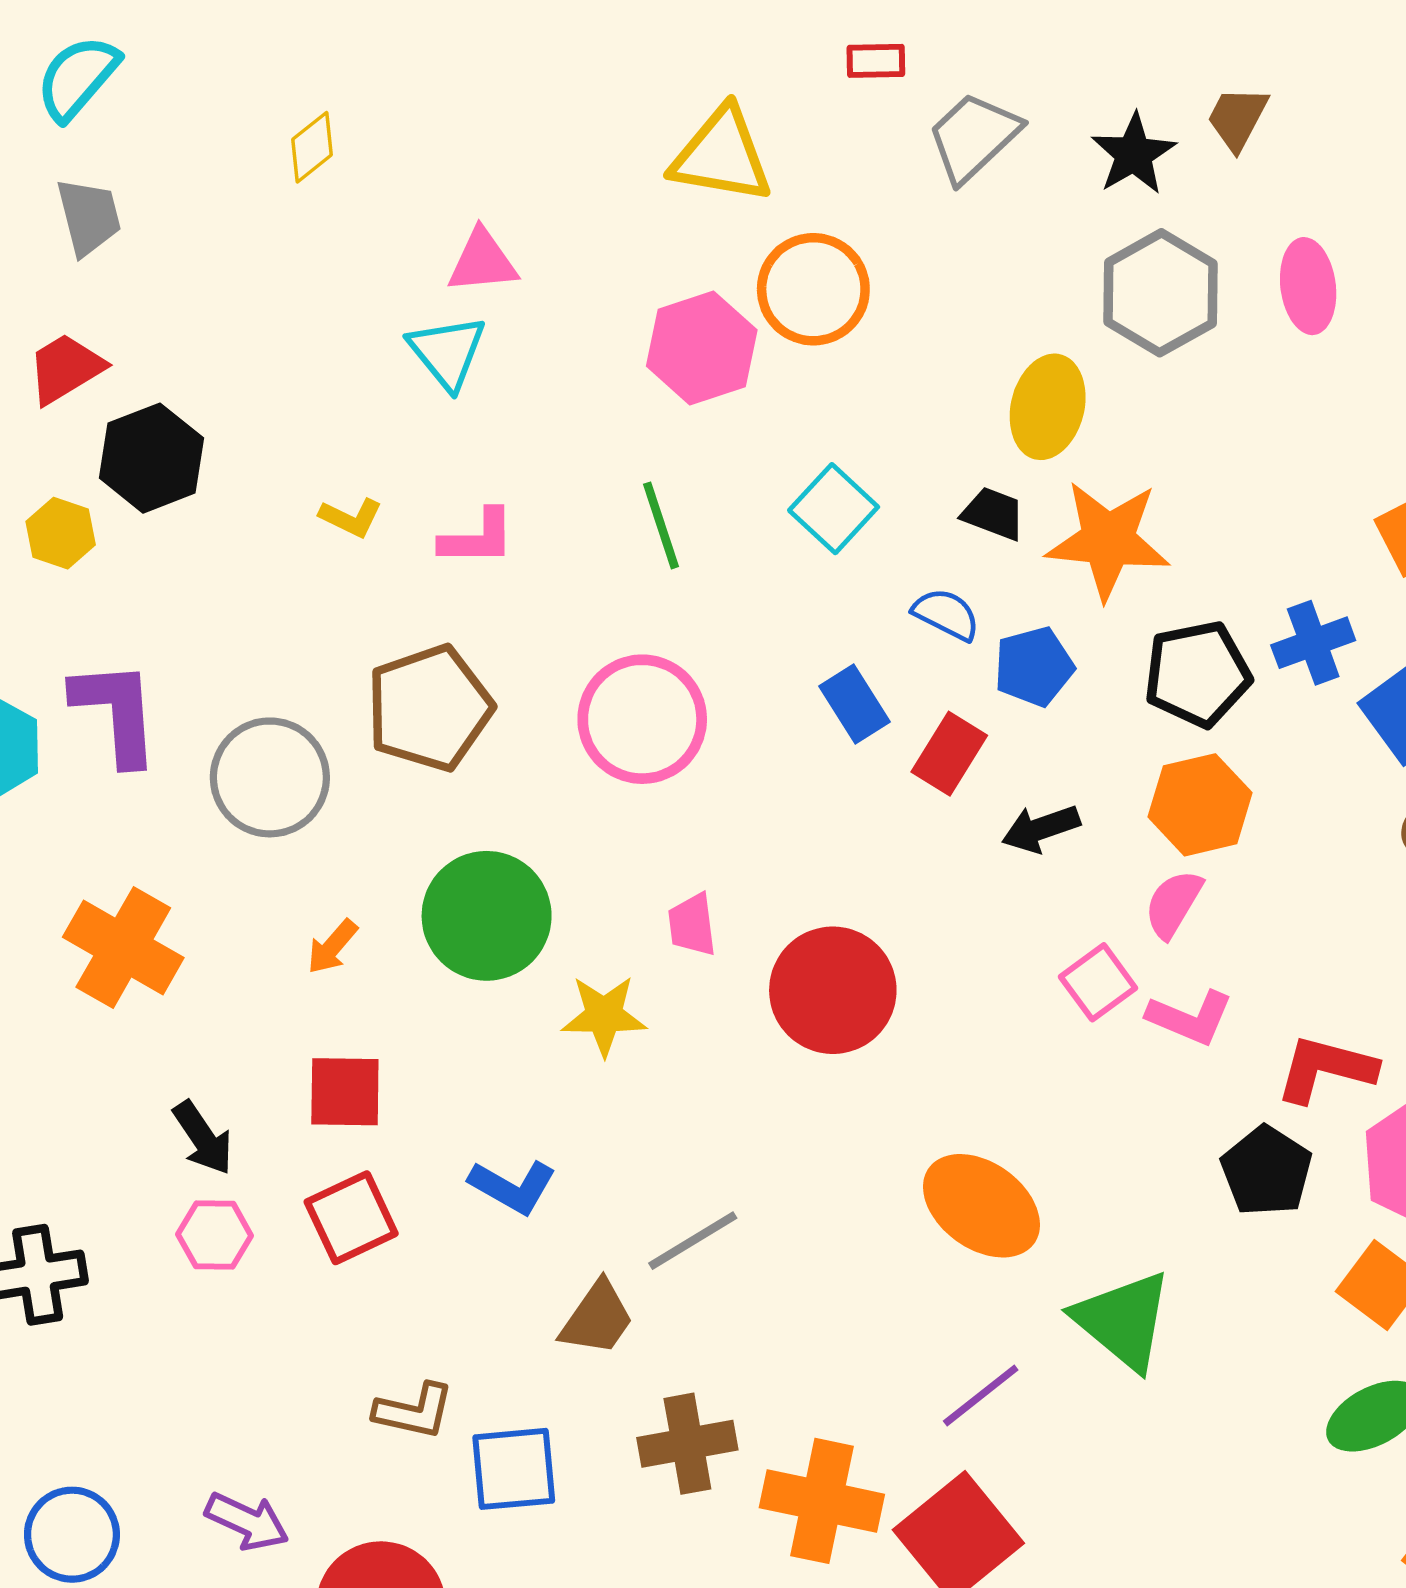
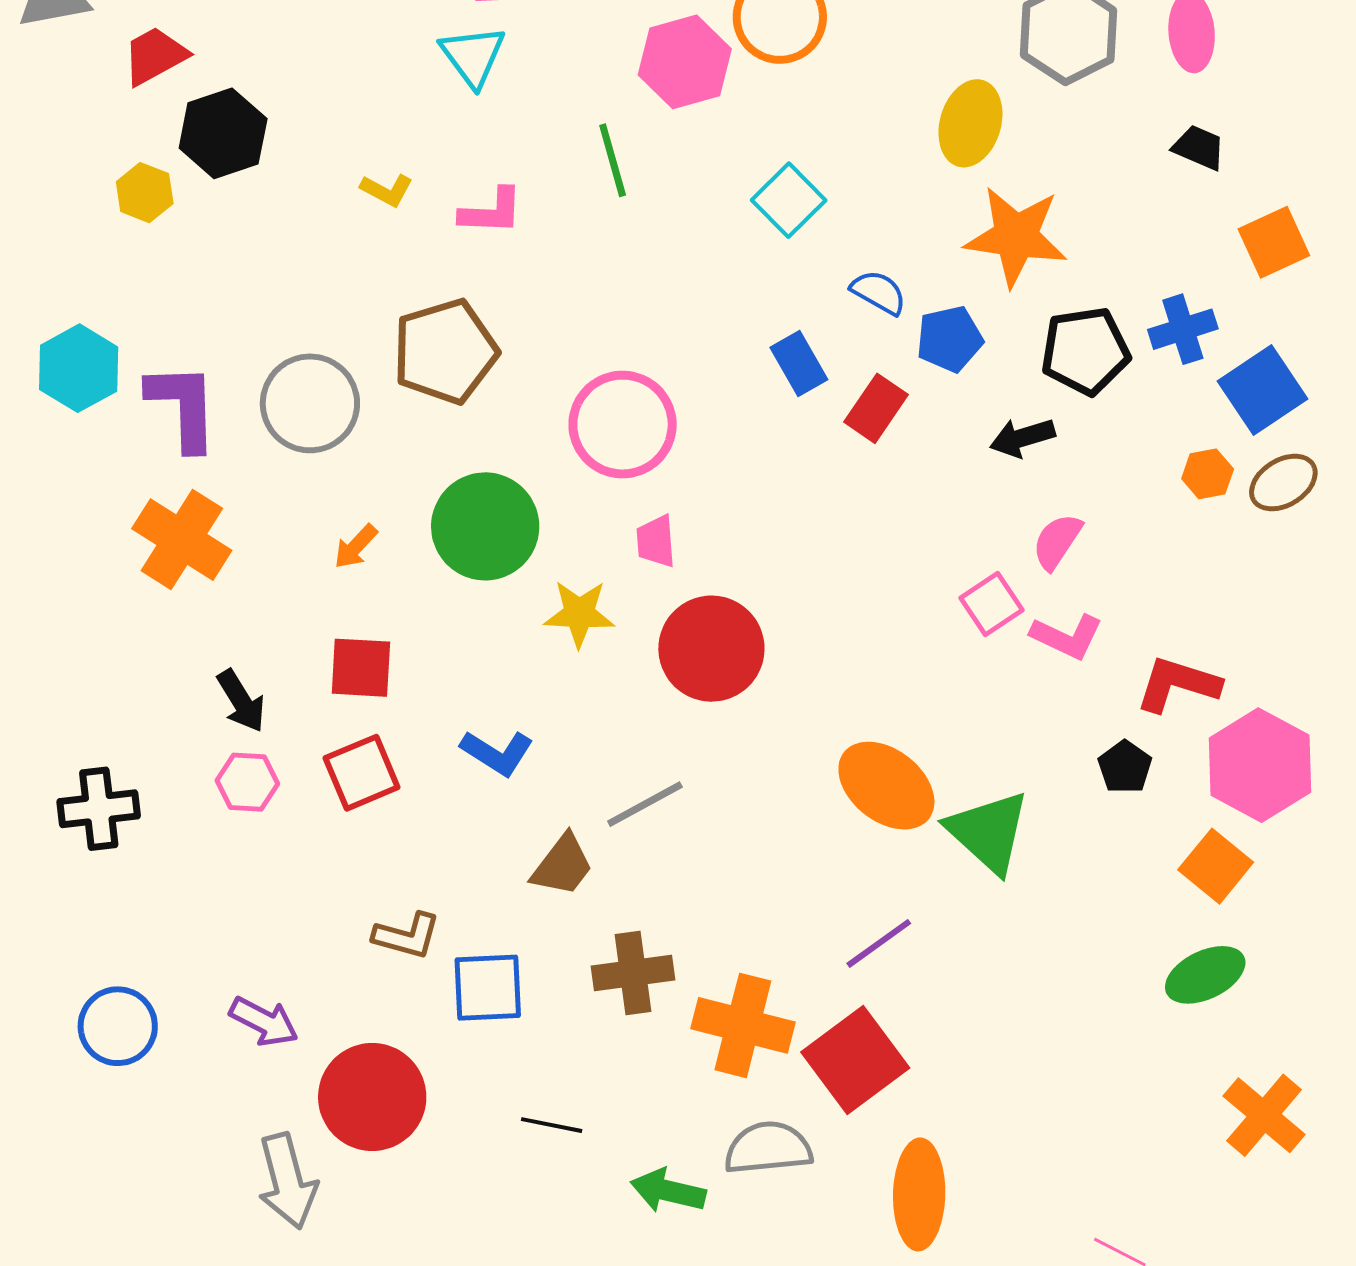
black trapezoid: (993, 514) -> (1199, 148), moved
green line: (661, 525) -> (613, 160), moved
purple L-shape: (116, 712) -> (183, 407), moved
pink circle: (642, 719) -> (623, 425), moved
orange hexagon: (1200, 805) -> (1208, 474), moved, size x0.6
black arrow: (1041, 829) -> (1022, 438), moved
red circle: (833, 990) -> (711, 649), moved
black pentagon: (1267, 1171) -> (1125, 767), size x0.7
green triangle: (1123, 1320) -> (988, 832), moved

